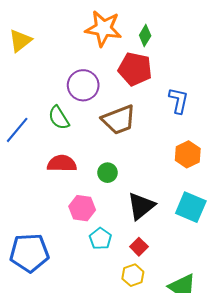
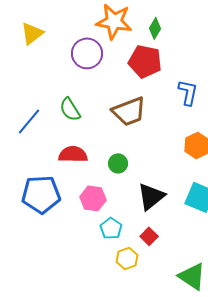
purple circle: (83, 85) -> (87, 53), moved
blue pentagon: (29, 253) -> (41, 194), moved
yellow hexagon: (133, 275) -> (127, 258), moved

